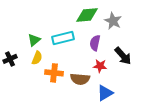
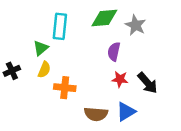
cyan rectangle: (63, 38) -> (60, 26), moved, turned -70
black arrow: (123, 56) -> (148, 83), moved
brown semicircle: (80, 79) -> (96, 114), moved

